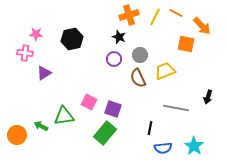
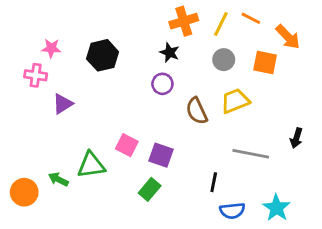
gray circle: (140, 55) -> (224, 60), moved
green rectangle: (105, 133) -> (150, 189), size x0.7

